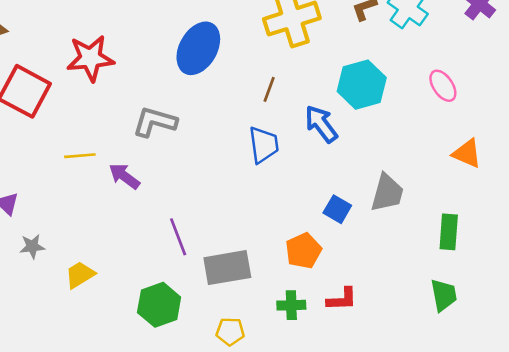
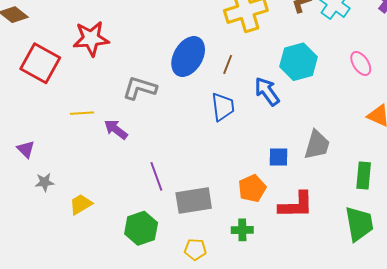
blue ellipse: (198, 48) -> (188, 57), moved
blue square: (337, 209) -> (279, 157), turned -30
green trapezoid: (444, 295) -> (359, 224), size x1.4
red L-shape: (342, 299) -> (296, 205), moved, size x1.5

